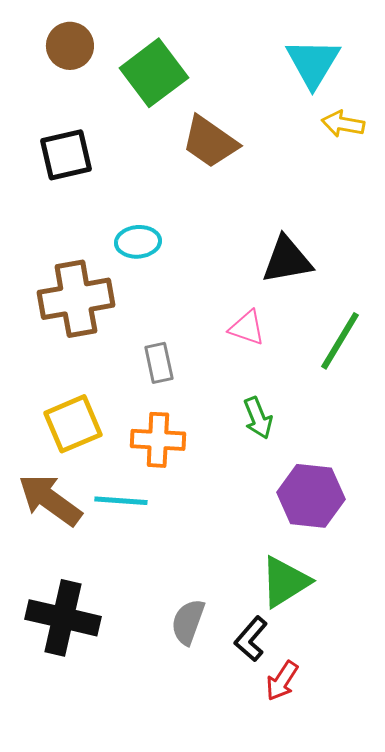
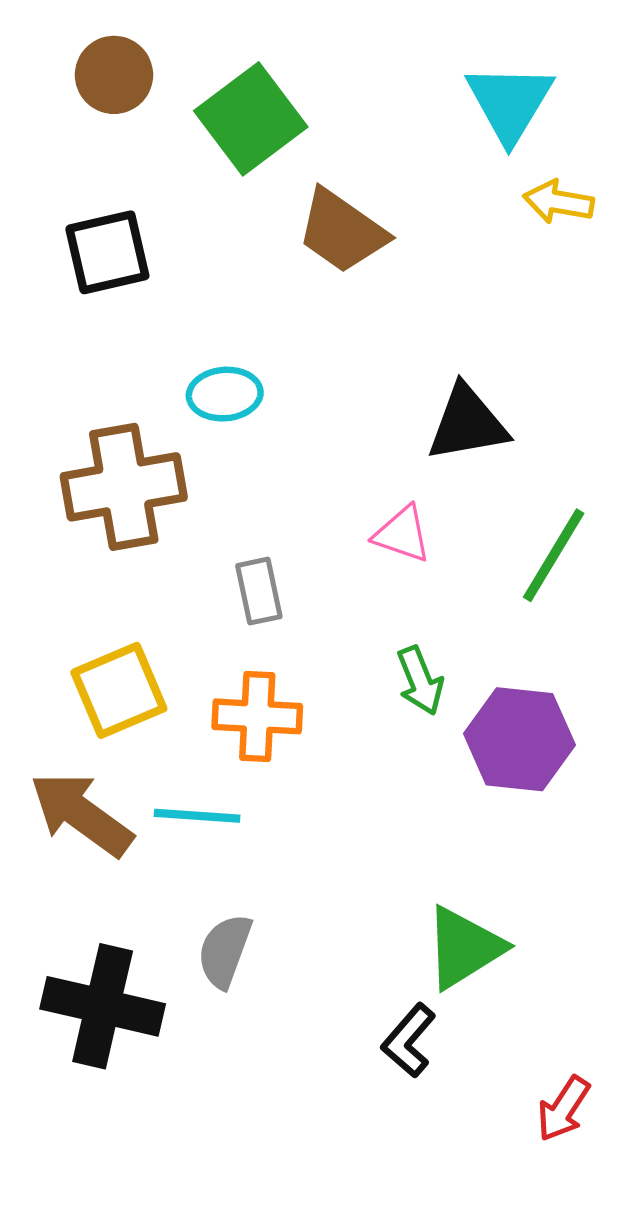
purple hexagon: (311, 496) -> (519, 739), moved
gray semicircle: (188, 622) -> (225, 951), moved
red arrow: (282, 681) -> (563, 1109), moved

